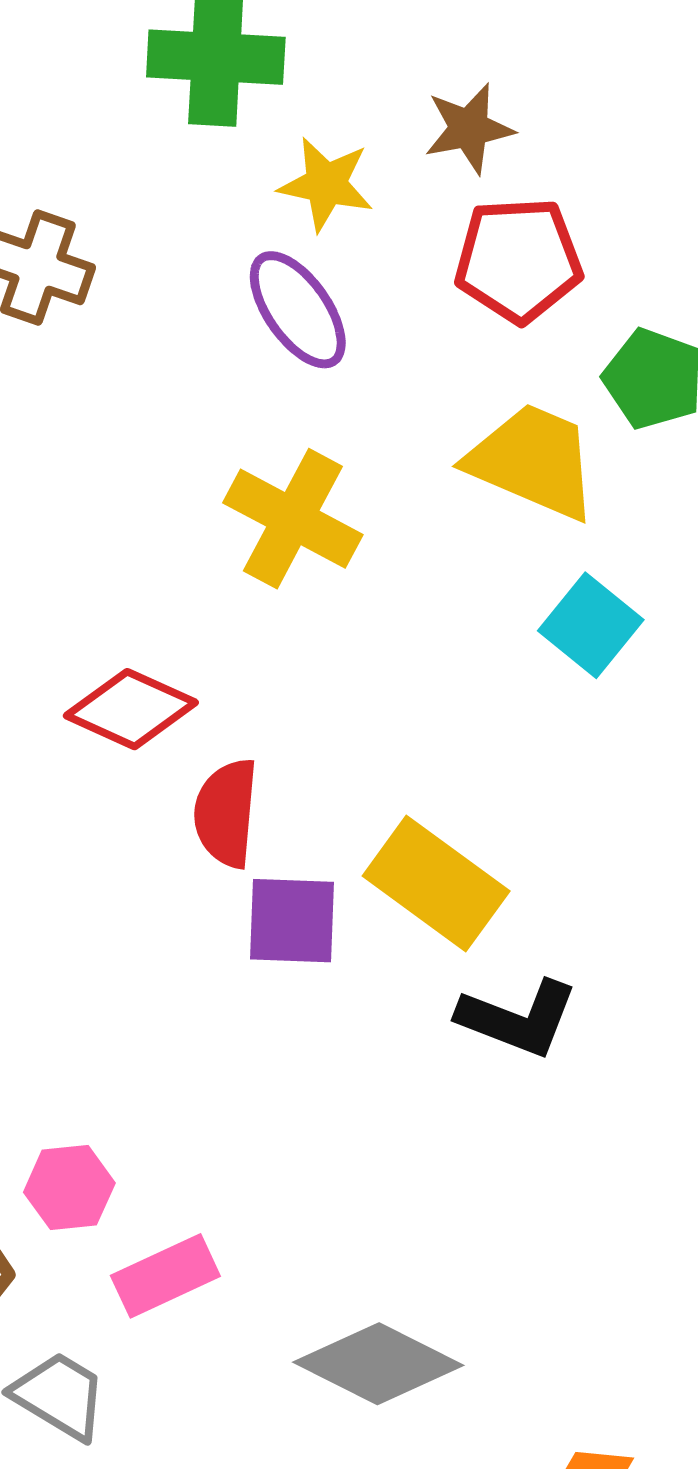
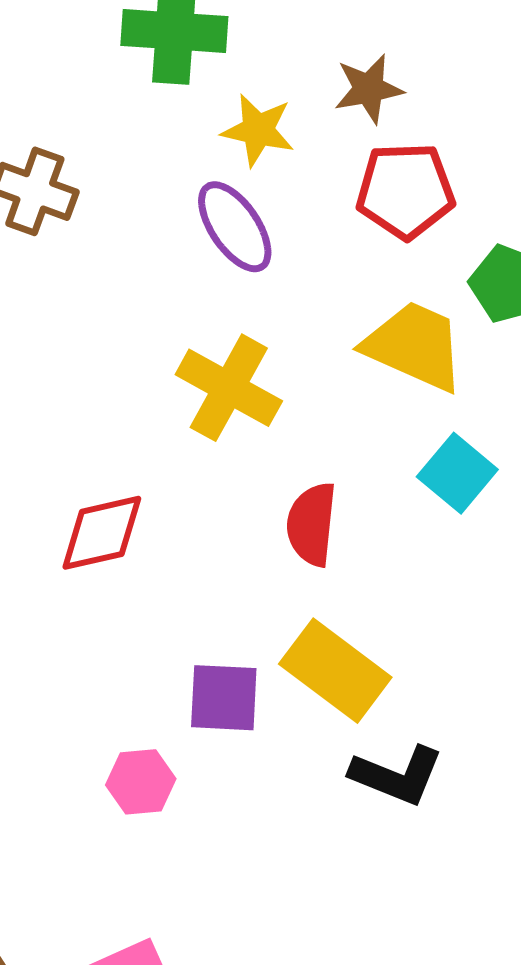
red diamond: (131, 709) -> (102, 533), turned -38
red semicircle: (226, 813) -> (312, 524), moved
pink hexagon: (69, 1188) -> (141, 782), moved

